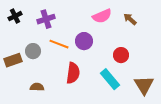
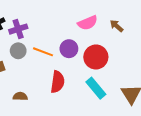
purple cross: (46, 19) -> (18, 29), moved
gray circle: (33, 51) -> (18, 51), moved
red circle: (121, 55) -> (96, 57), moved, size x1.5

